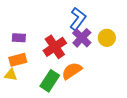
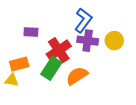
purple rectangle: (19, 38) -> (31, 32), moved
purple cross: (82, 38) -> (88, 41), turned -36
green rectangle: (50, 81) -> (51, 68), moved

